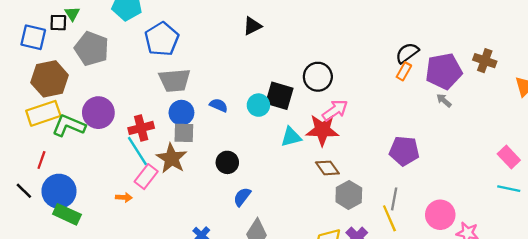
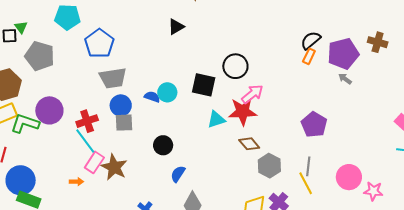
cyan circle: (258, 105) -> (167, 92), moved
purple pentagon: (404, 151) -> (314, 125), turned 30
brown star: (172, 158) -> (114, 167), moved

